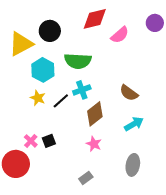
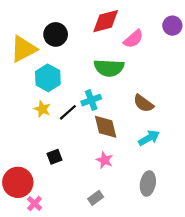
green semicircle: (78, 61) -> (109, 68), moved
brown diamond: (95, 114) -> (106, 127), turned -65
pink cross: (31, 141) -> (34, 203), moved

